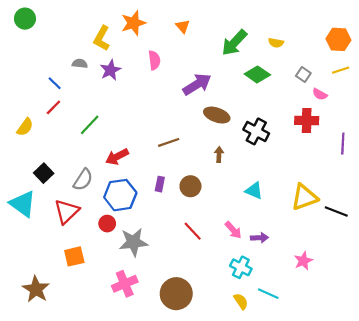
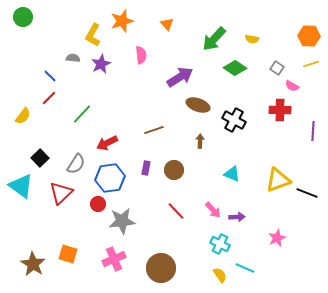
orange square: (74, 256) -> (68, 254), moved, turned 30

